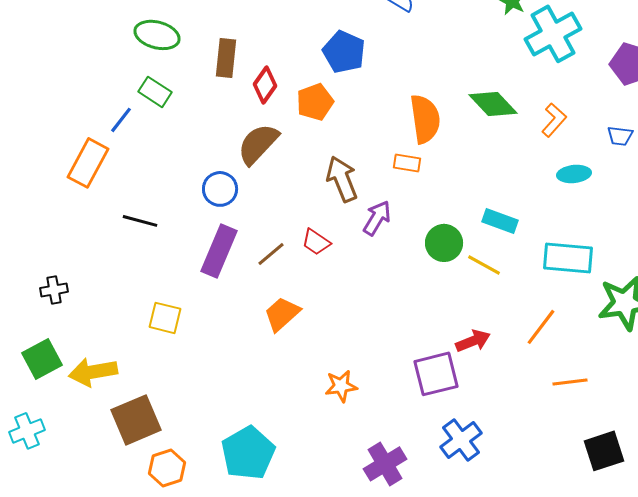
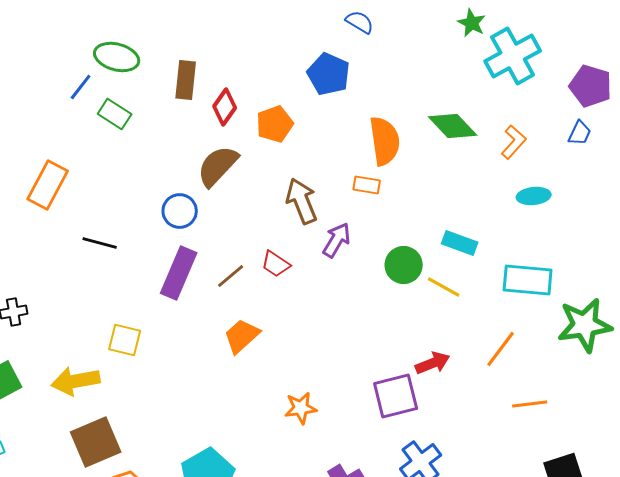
blue pentagon: (344, 52) -> (329, 74), moved
blue line: (121, 120) -> (81, 87), moved
blue trapezoid: (620, 136) -> (580, 133), moved, turned -72
yellow arrow: (93, 372) -> (76, 381), moved

